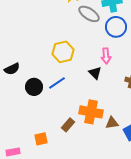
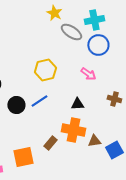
pink arrow: (106, 56) -> (88, 74), turned -49
black triangle: (95, 73) -> (77, 104), moved, turned -48
orange square: (41, 139) -> (23, 157), size x1.5

